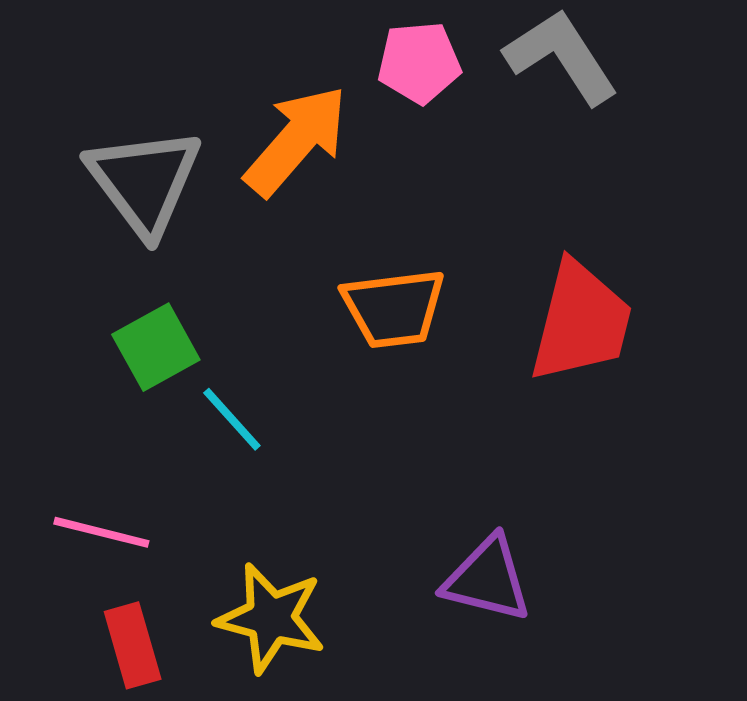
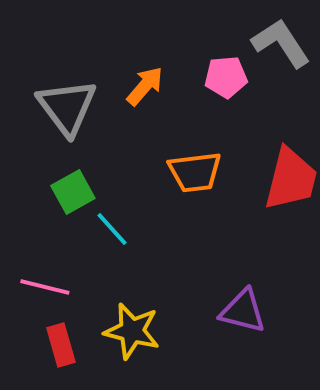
pink pentagon: (419, 63) -> (226, 77), moved
orange arrow: (296, 141) -> (145, 86), size x0.7

